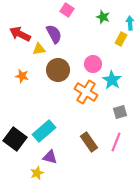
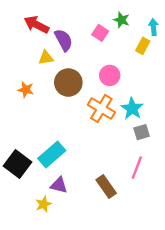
pink square: (67, 10) -> (100, 33), moved
red arrow: (20, 34) -> (36, 25), moved
cyan star: (112, 80) -> (132, 109), moved
brown rectangle: (89, 142) -> (106, 186), moved

